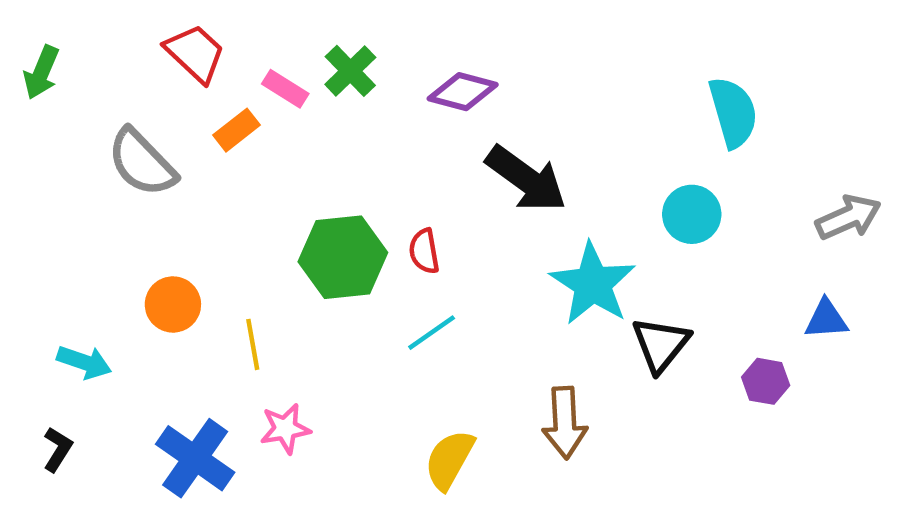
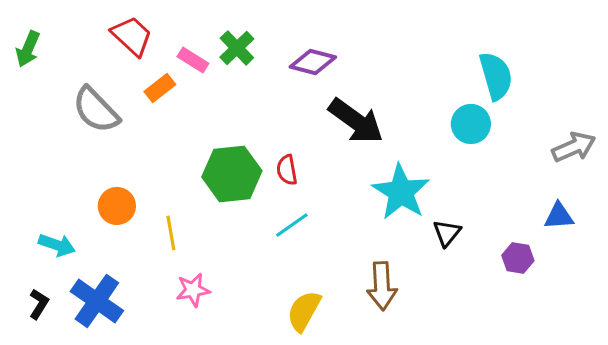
cyan circle: (692, 214) -> (471, 124), moved
black triangle: (661, 344) -> (447, 233), size x0.7
blue cross: (195, 458) -> (97, 301), moved

